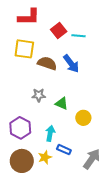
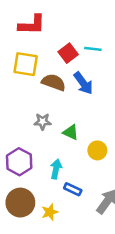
red square: (59, 30) -> (68, 53), moved
yellow star: (45, 157) -> (50, 212), moved

